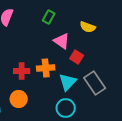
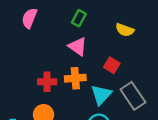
pink triangle: (62, 41) -> (78, 46), moved

